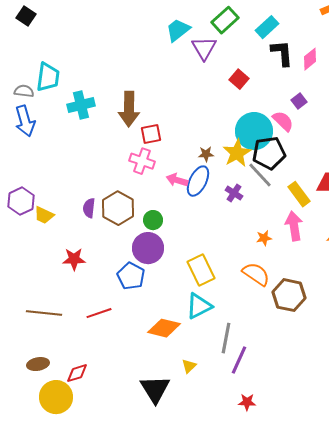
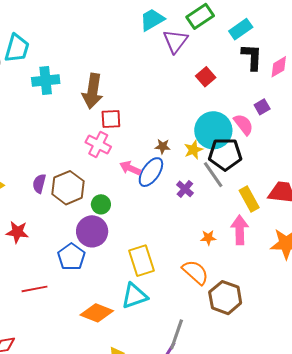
yellow star: (237, 153) -> (193, 150), size x0.7
gray line: (226, 338) -> (177, 334), moved

